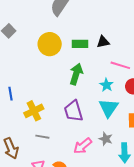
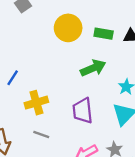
green arrow: (76, 74) -> (93, 68), turned 40
blue line: (11, 94) -> (13, 78), turned 32

